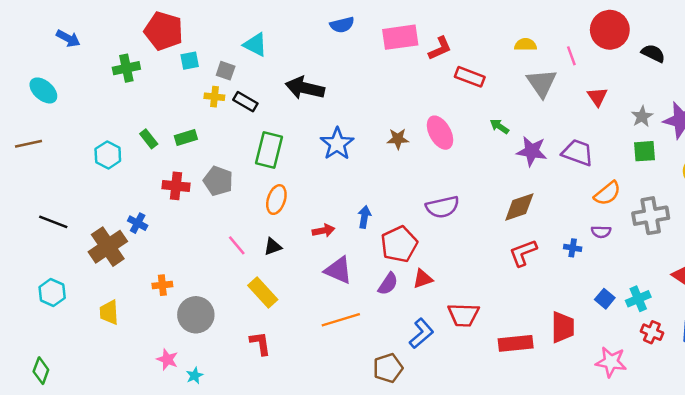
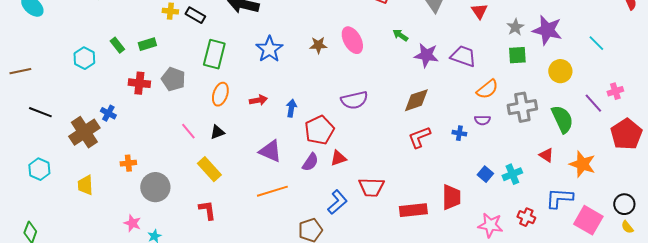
brown line: (29, 144) -> (20, 71), moved
red arrow: (323, 231) -> (258, 100), moved
red cross: (652, 332) -> (526, 217), moved

